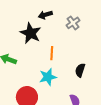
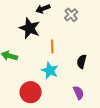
cyan star: (48, 77) -> (50, 71), turned -30

